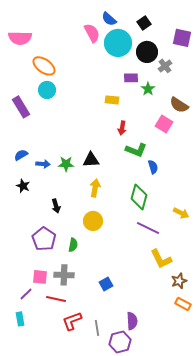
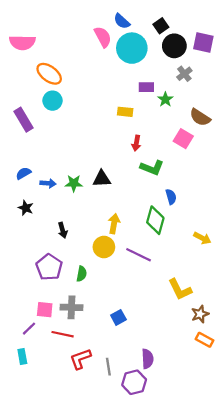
black circle: (147, 52) -> (174, 46), moved
blue semicircle: (153, 167) -> (171, 197), moved
yellow arrow: (95, 188) -> (114, 224), moved
purple line: (148, 228) -> (139, 255), moved

